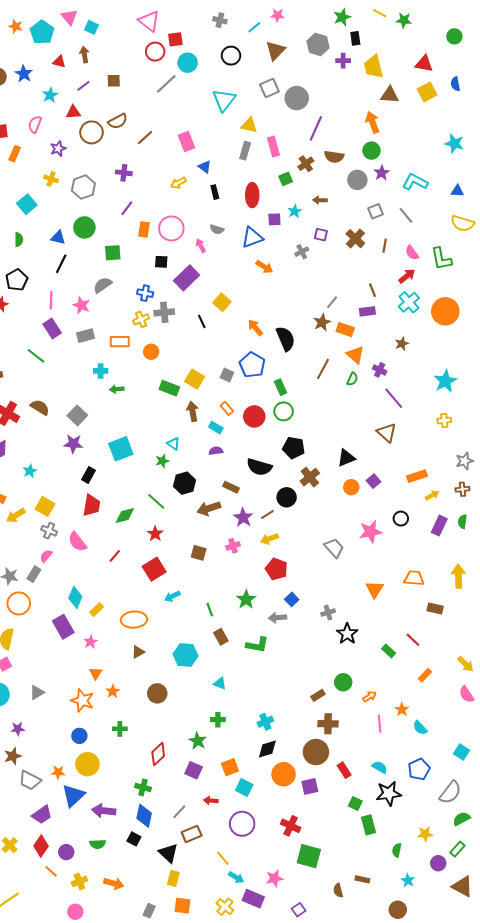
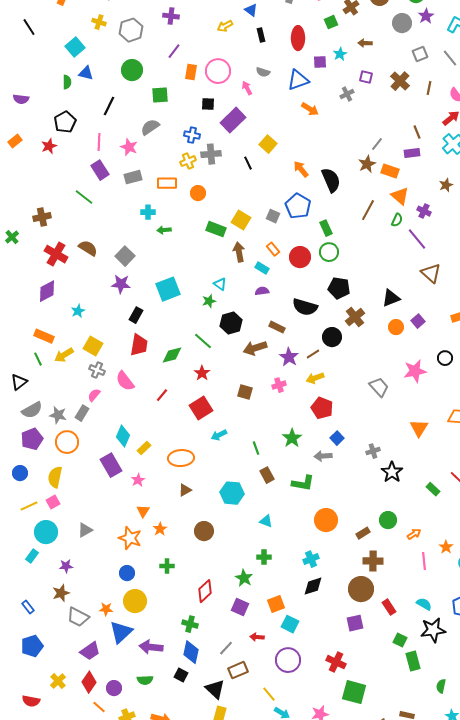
blue triangle: (58, 238) -> (86, 73), moved
purple line: (394, 398) -> (417, 239), moved
orange circle: (284, 774) -> (326, 520), moved

